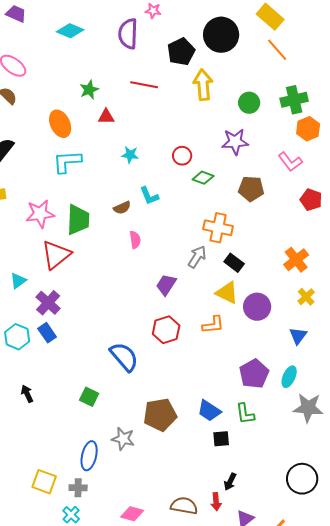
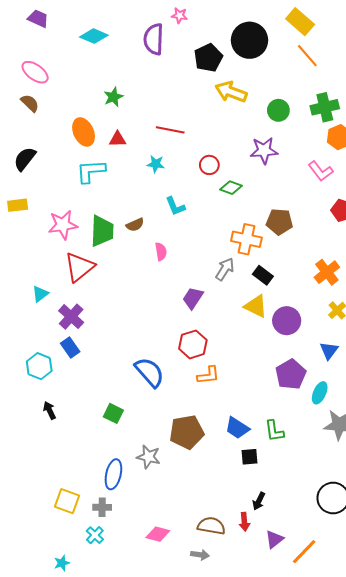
red line: (144, 85) -> (170, 130), moved
yellow arrow: (203, 85) -> (231, 92), turned -64
red triangle: (106, 117) -> (118, 139), moved
brown pentagon: (251, 189) -> (279, 222), moved
brown semicircle: (122, 208) -> (135, 225), moved
orange L-shape: (213, 325) -> (208, 375), moved
cyan hexagon: (17, 337) -> (39, 366), moved
purple pentagon: (254, 374) -> (291, 374), moved

